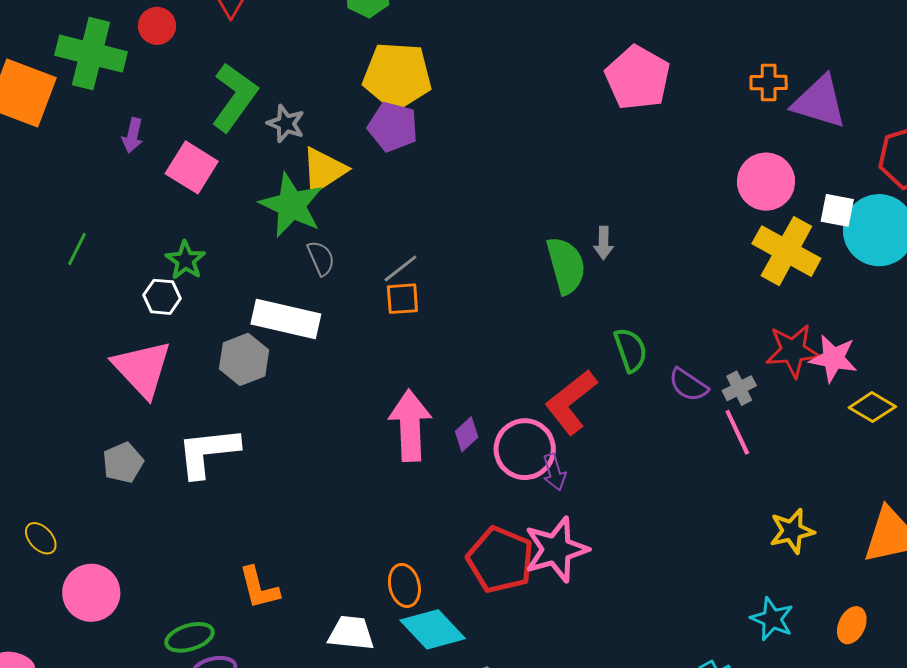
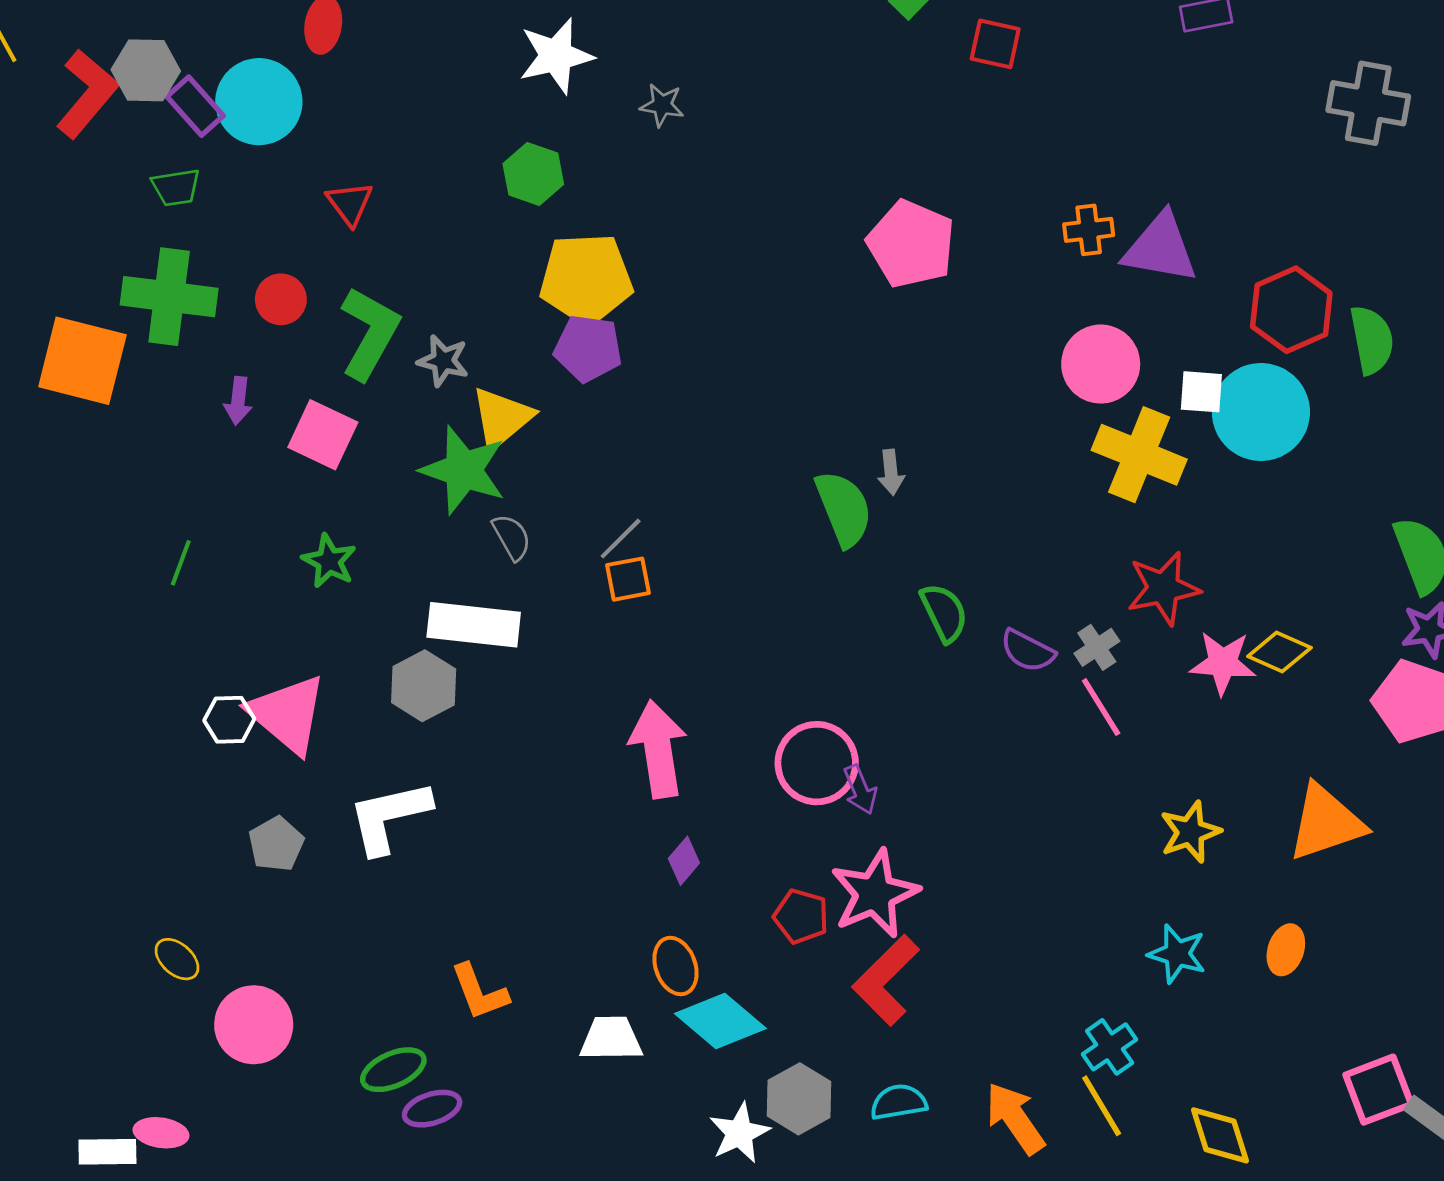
red circle: (157, 26) -> (281, 299), moved
white hexagon: (162, 297) -> (229, 720), moved
pink star: (833, 358) -> (1223, 663), moved
red L-shape: (571, 402) -> (886, 980), moved
purple diamond: (467, 434) -> (684, 861), moved
red pentagon: (500, 560) -> (801, 916), size x0.6

